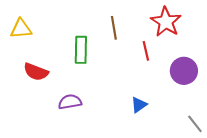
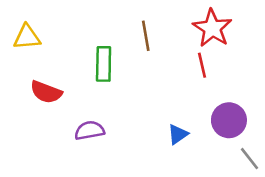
red line: (146, 51) -> (202, 65), moved
purple circle: (184, 71) -> (229, 120), moved

